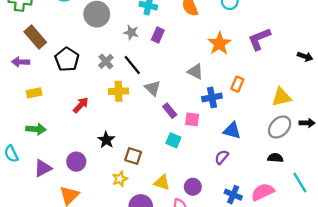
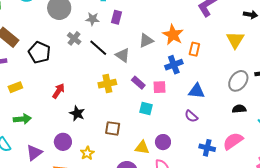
orange star: (219, 44) -> (173, 35), moved
gray cross: (106, 61) -> (74, 38), moved
gray triangle: (195, 72) -> (146, 40), moved, turned -42
gray triangle: (153, 88) -> (123, 55), moved
yellow cross: (119, 91) -> (107, 84), moved
yellow triangle: (282, 97) -> (235, 40), moved, turned -36
black star: (106, 140) -> (77, 113), moved
purple semicircle: (222, 157) -> (191, 116), turned -80
yellow star: (120, 179) -> (87, 153), moved
purple circle: (193, 187) -> (163, 142), moved

